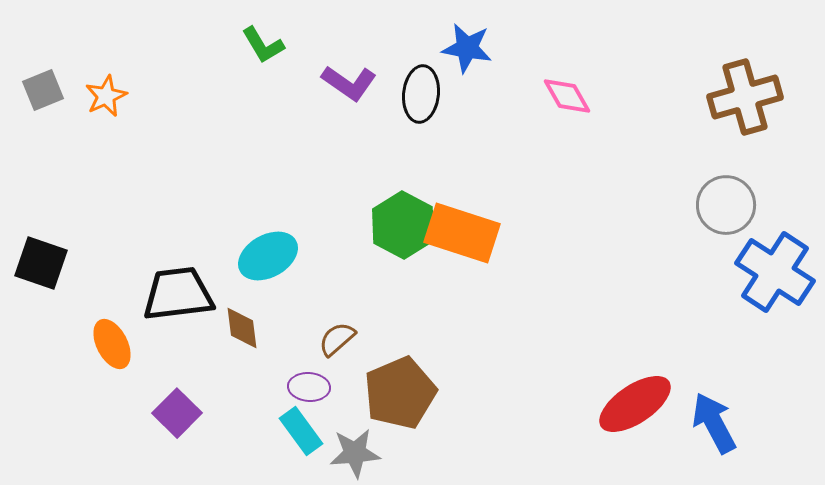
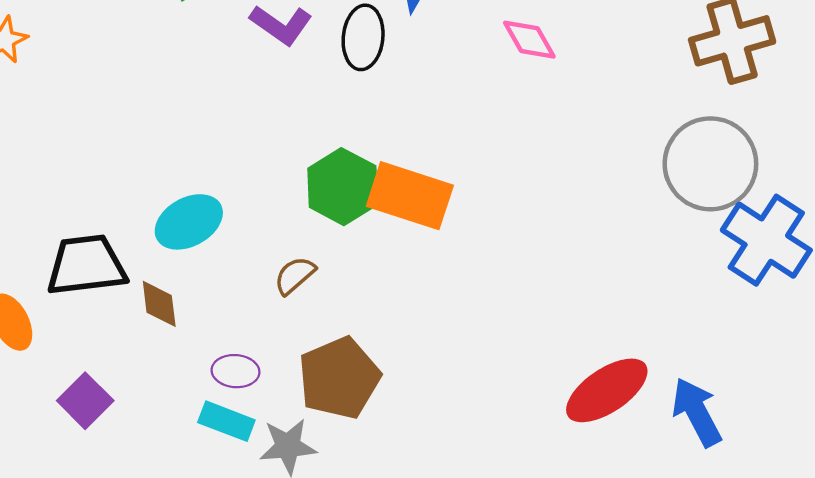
gray circle: (726, 205) -> (710, 164), size x1.4
brown semicircle: (337, 339) -> (295, 275), moved
cyan rectangle: (301, 431) -> (226, 421), turned -33

